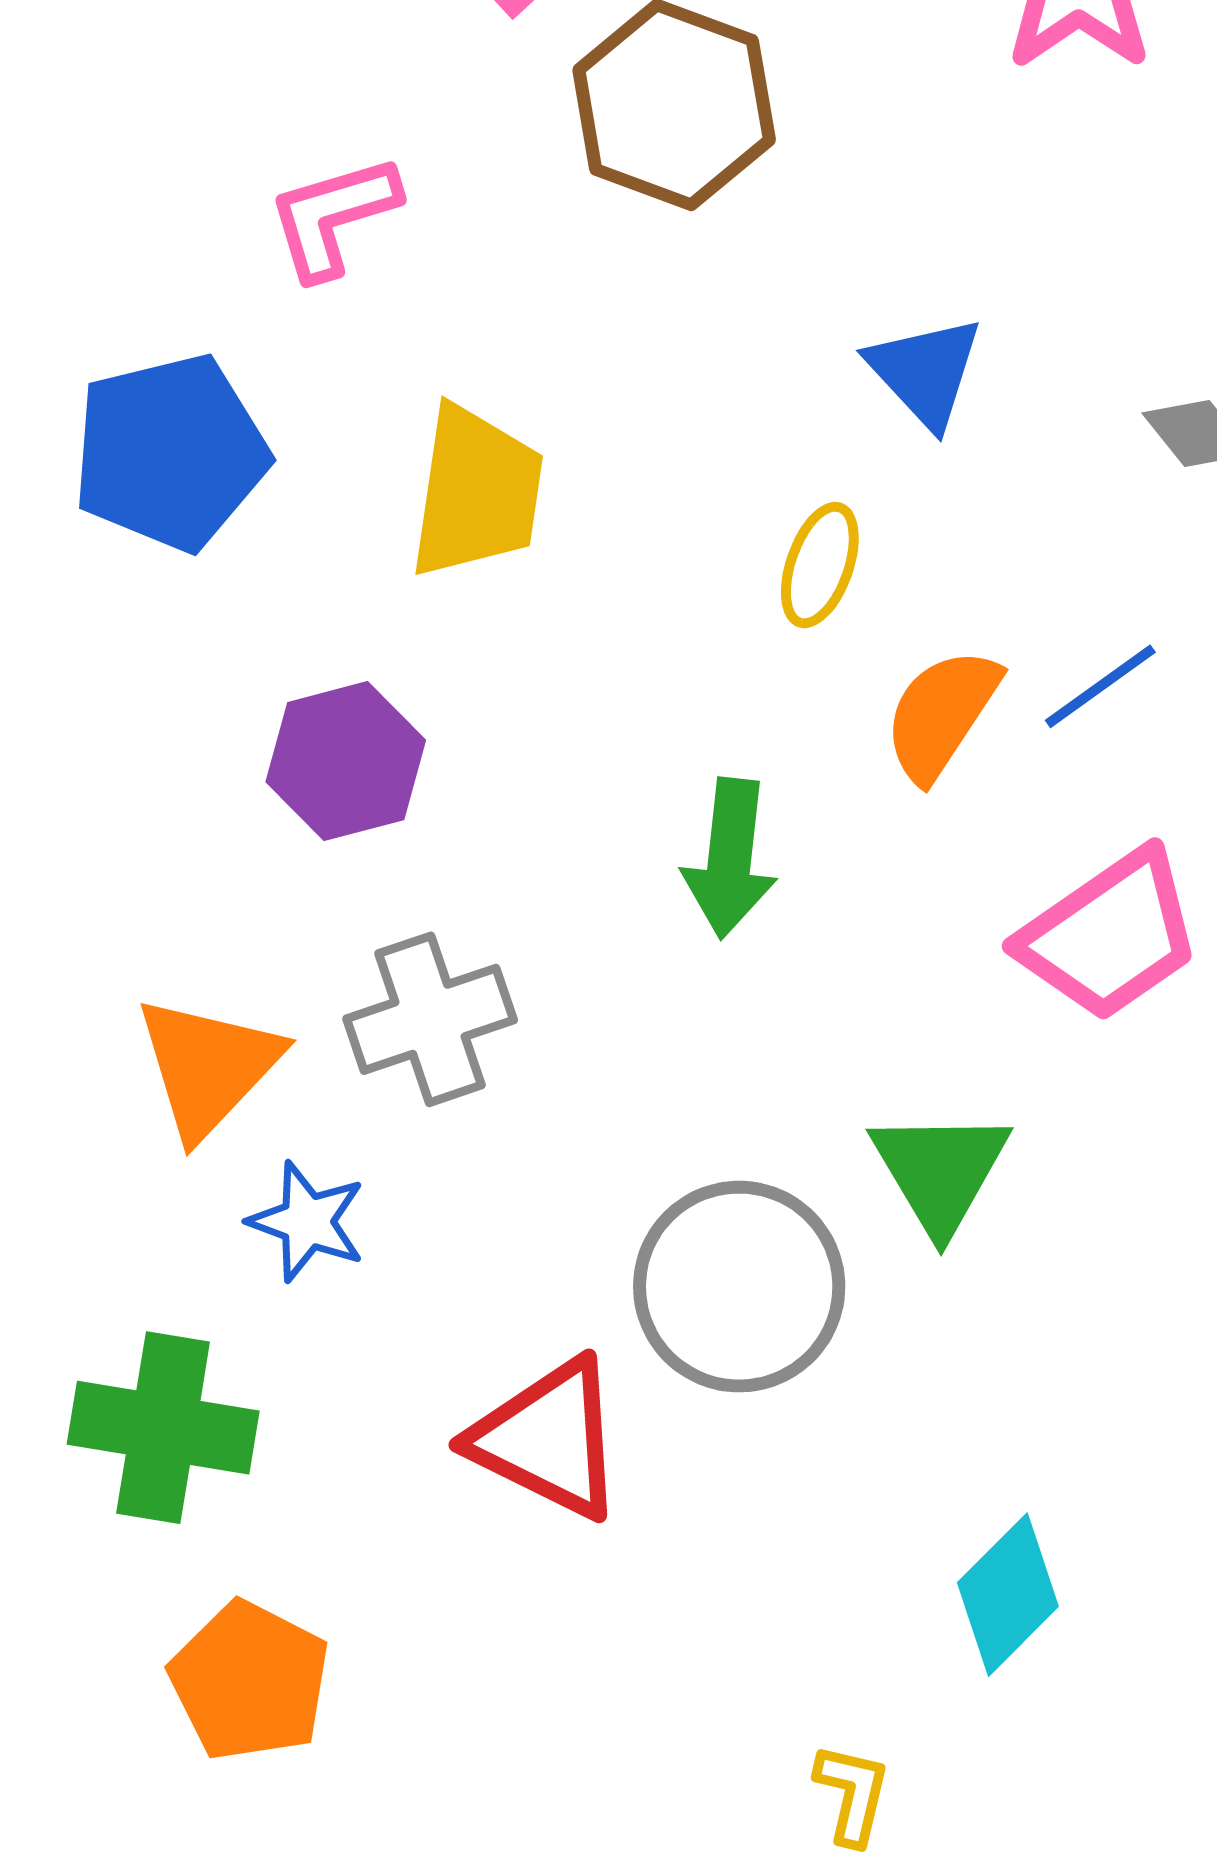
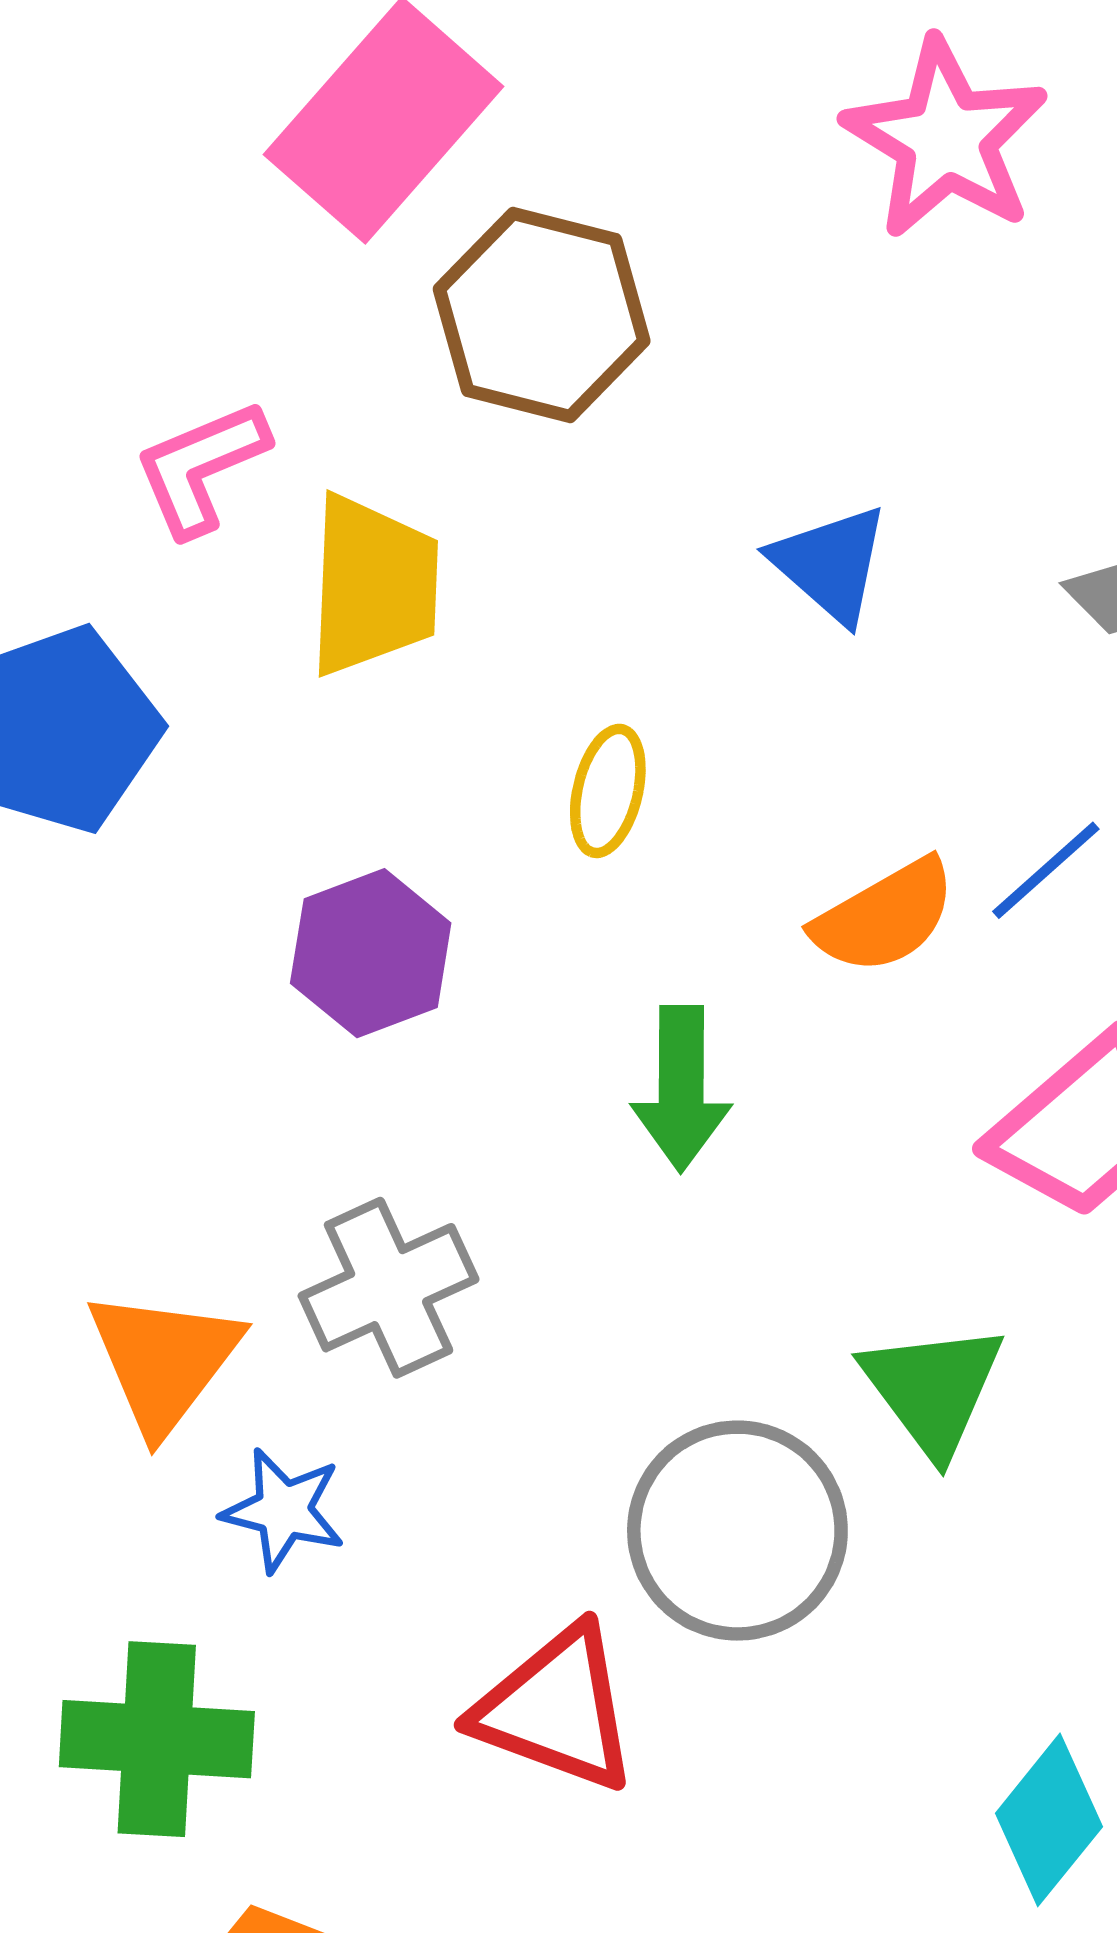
yellow trapezoid: (476, 492) -> (373, 585), moved
yellow ellipse: (820, 565) -> (608, 791), moved
orange semicircle: (941, 714) -> (884, 916), turned -147
purple hexagon: (346, 761) -> (371, 953), moved

